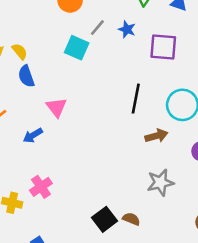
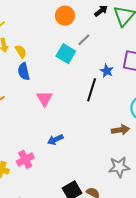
blue star: (127, 29) -> (107, 71), moved
black line: (136, 99) -> (92, 90), moved
blue arrow: (33, 135) -> (55, 140), moved

